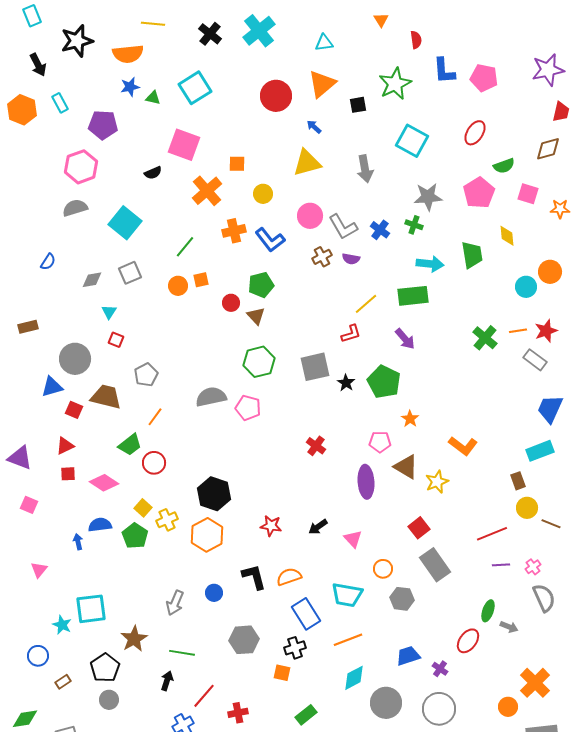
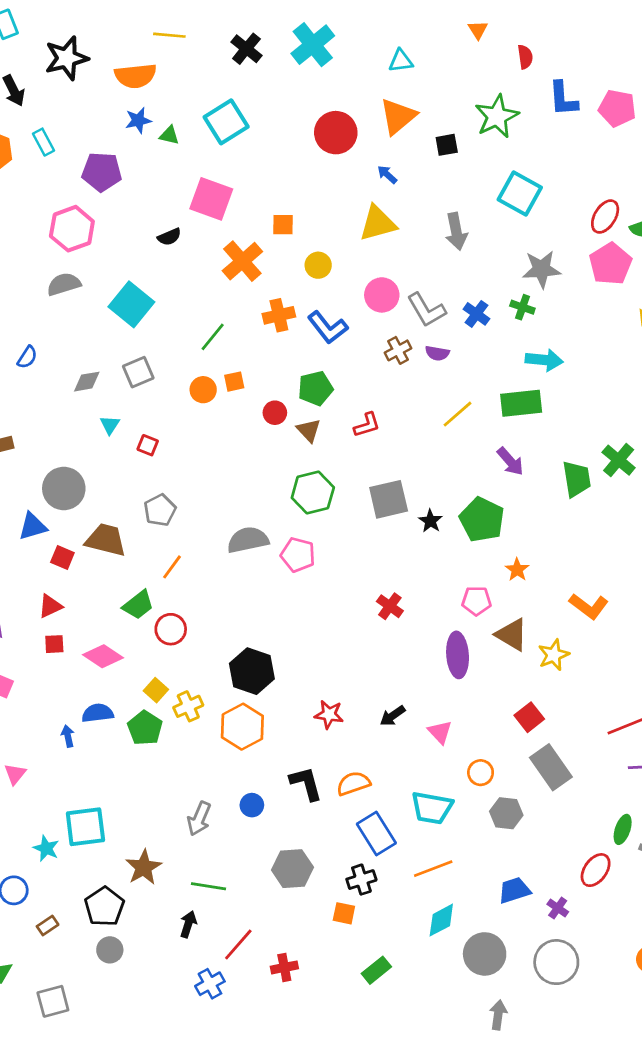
red ellipse: (475, 133) -> (605, 217), moved
green trapezoid: (472, 255) -> (577, 479), moved
red L-shape: (351, 334) -> (367, 425), moved
red square: (116, 340) -> (148, 445), moved

